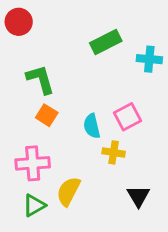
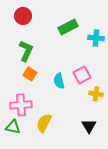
red circle: (19, 22) -> (23, 16), moved
green L-shape: (40, 79) -> (26, 51), turned 40
yellow cross: (114, 152) -> (96, 94), moved
green triangle: (34, 205) -> (13, 127), moved, turned 42

